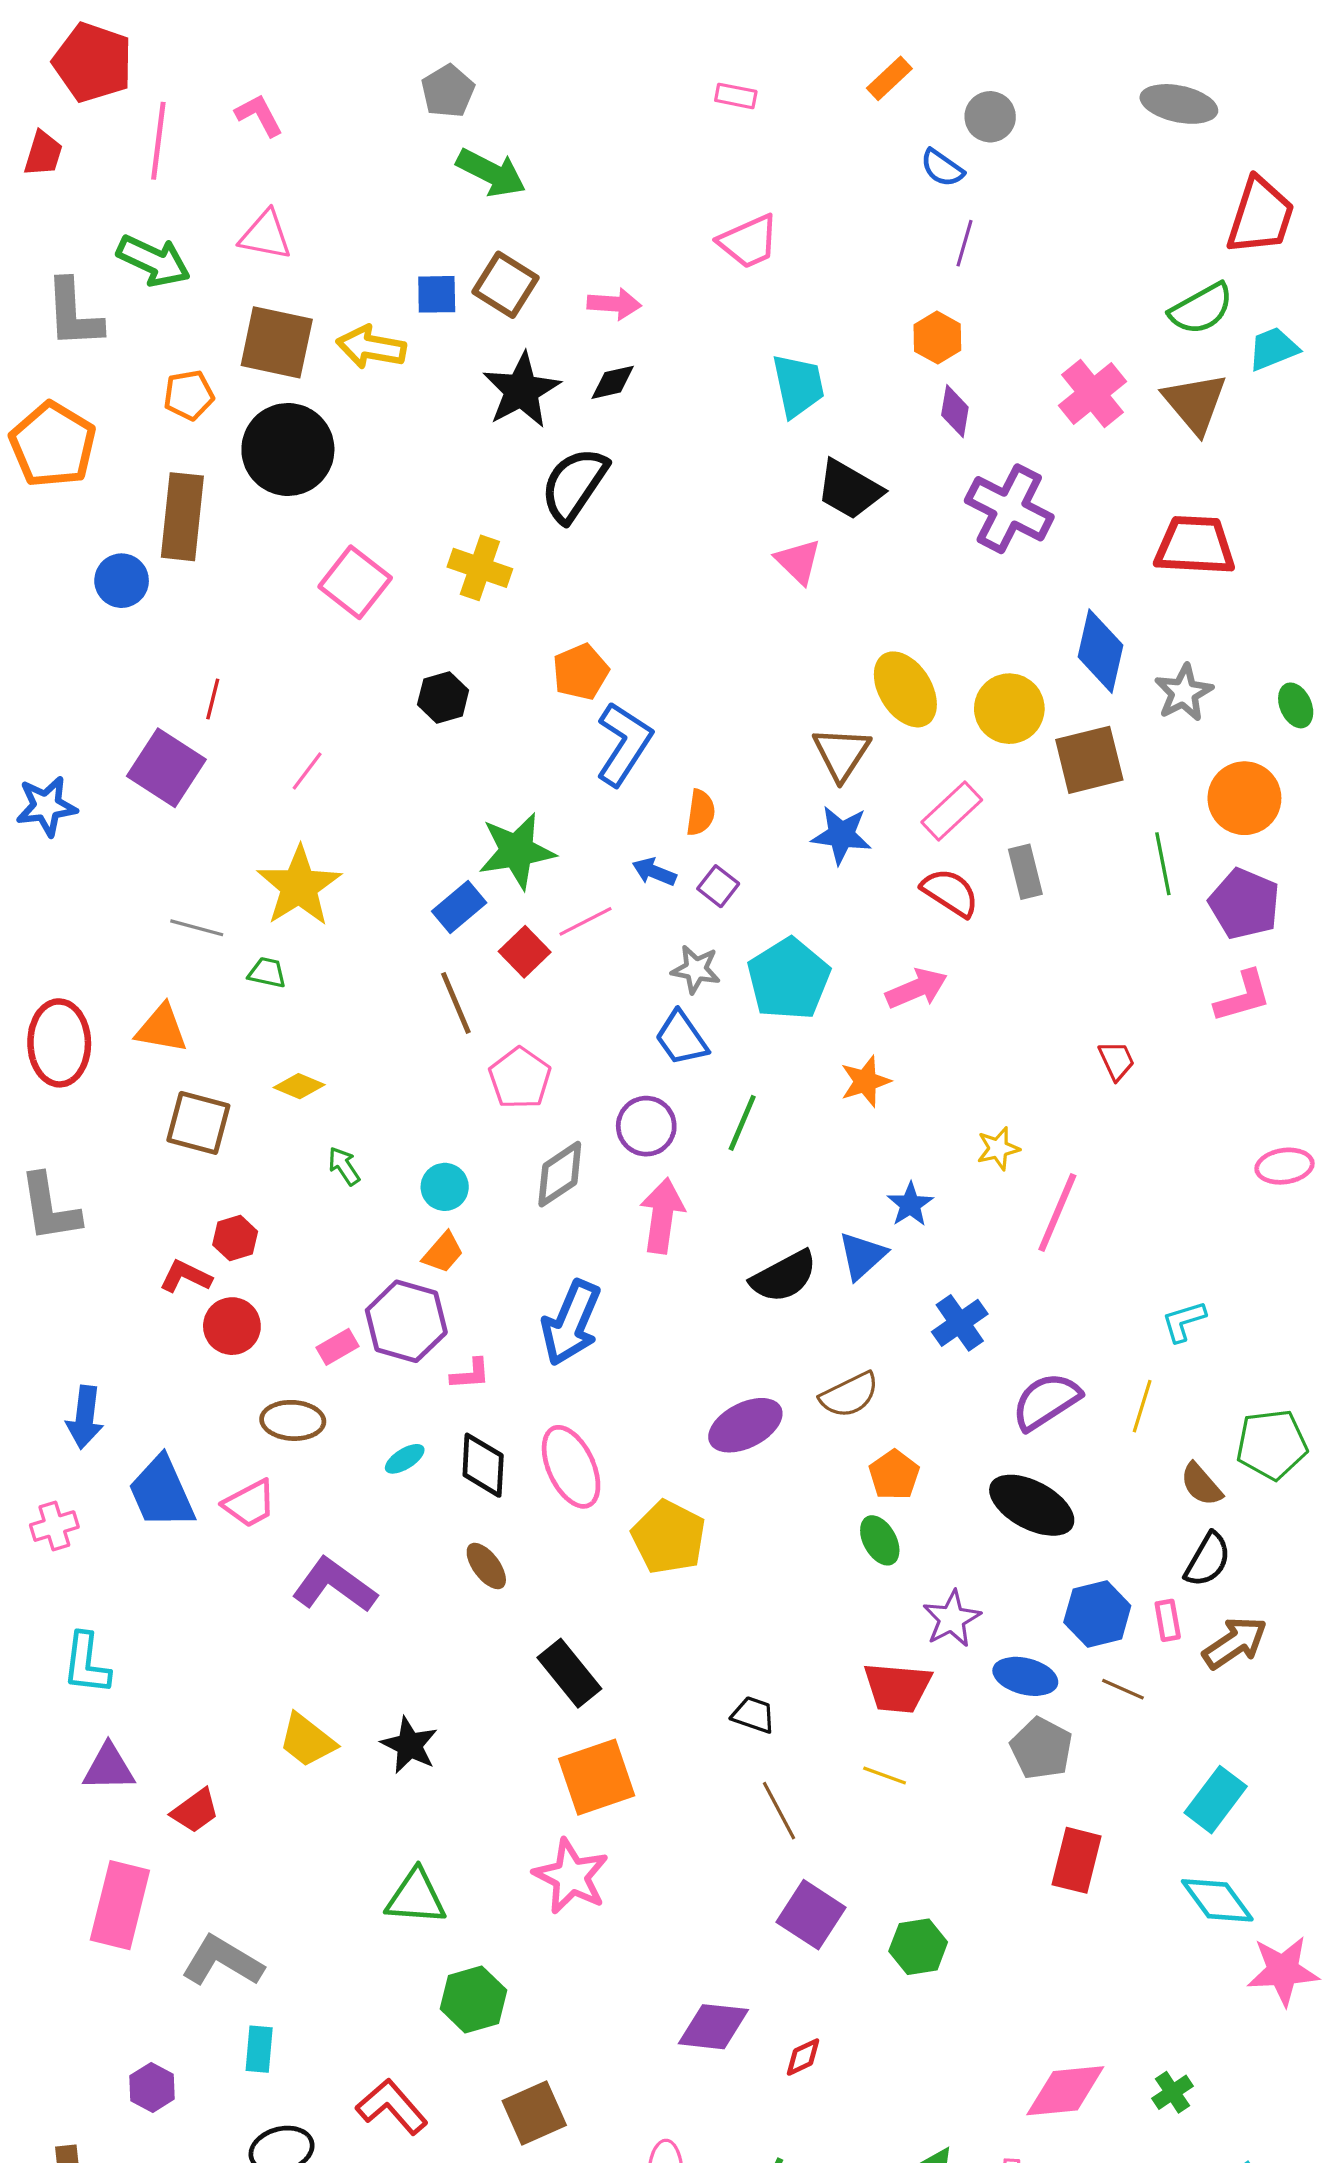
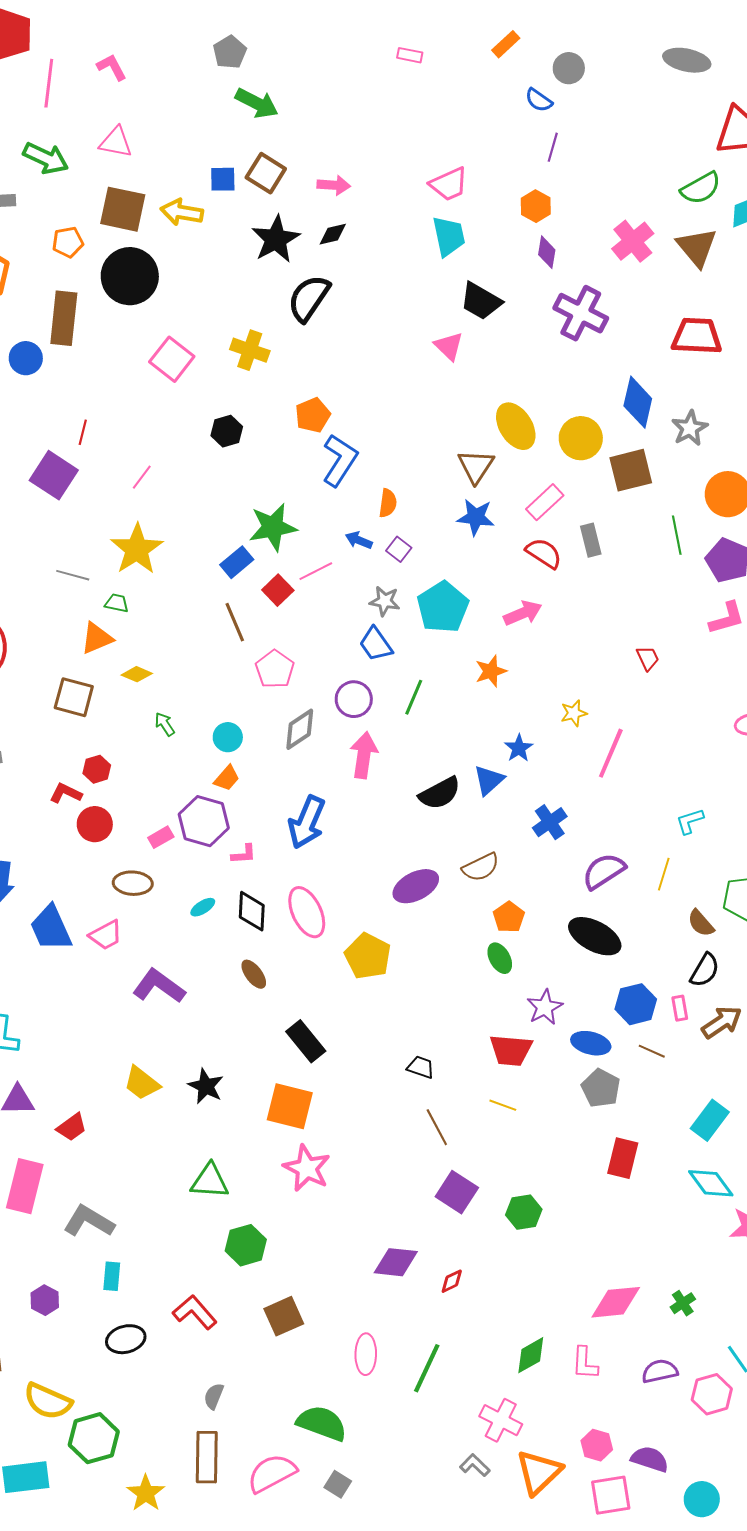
pink trapezoid: (749, 242) -> (449, 184), moved
orange triangle: (162, 1029) -> (97, 638), moved, turned -33
orange square: (597, 1777) -> (290, 1106), moved, turned 33

